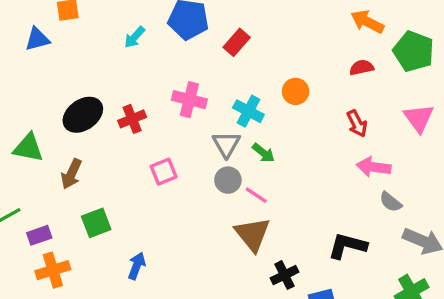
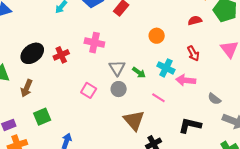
cyan cross: (248, 111) -> (166, 68), moved
pink arrow: (374, 167) -> (186, 80), moved
pink square: (164, 172) -> (89, 90), moved, turned -35
pink line: (256, 195) -> (158, 98), moved

